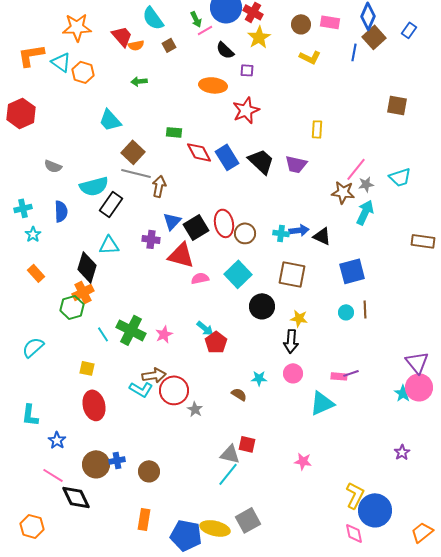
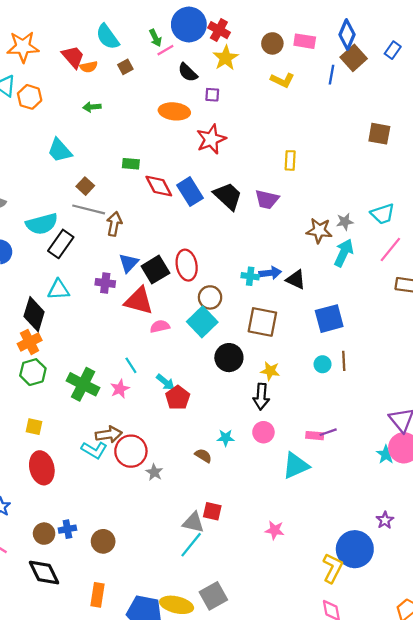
brown square: (133, 152) -> (85, 186), size x0.7
pink line: (356, 169) -> (390, 250), moved
brown circle: (245, 233) -> (210, 297), moved
green hexagon: (72, 307) -> (33, 372), moved
cyan line: (103, 334) -> (131, 365), moved
brown circle: (96, 464) -> (44, 534), size x0.7
black diamond: (76, 497) -> (44, 573), moved
blue circle: (375, 510) -> (355, 549), moved

